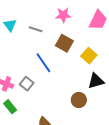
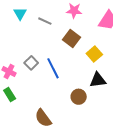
blue line: (43, 63) -> (53, 68), moved
gray square: (27, 84) -> (31, 63), moved

